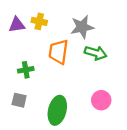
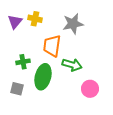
purple triangle: (17, 25) -> (15, 22), turned -42
green arrow: (96, 53) -> (72, 65), moved
green ellipse: (57, 110) -> (43, 77), moved

